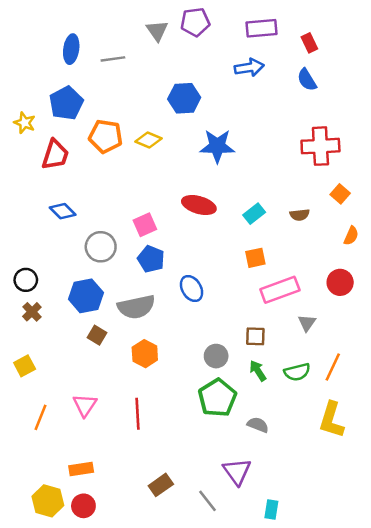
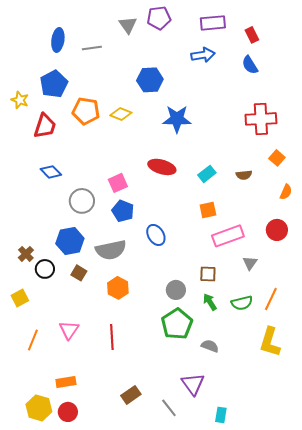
black circle: (26, 280) -> (45, 269), moved

